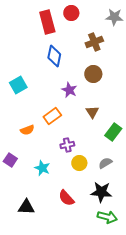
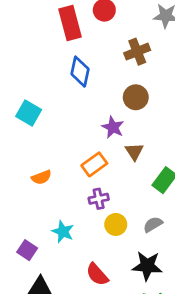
cyan square: (18, 85) -> (29, 113), turned -30
purple star: (69, 90) -> (113, 127), moved
orange rectangle: (52, 116) -> (94, 164), moved
purple square: (10, 160) -> (27, 250), moved

